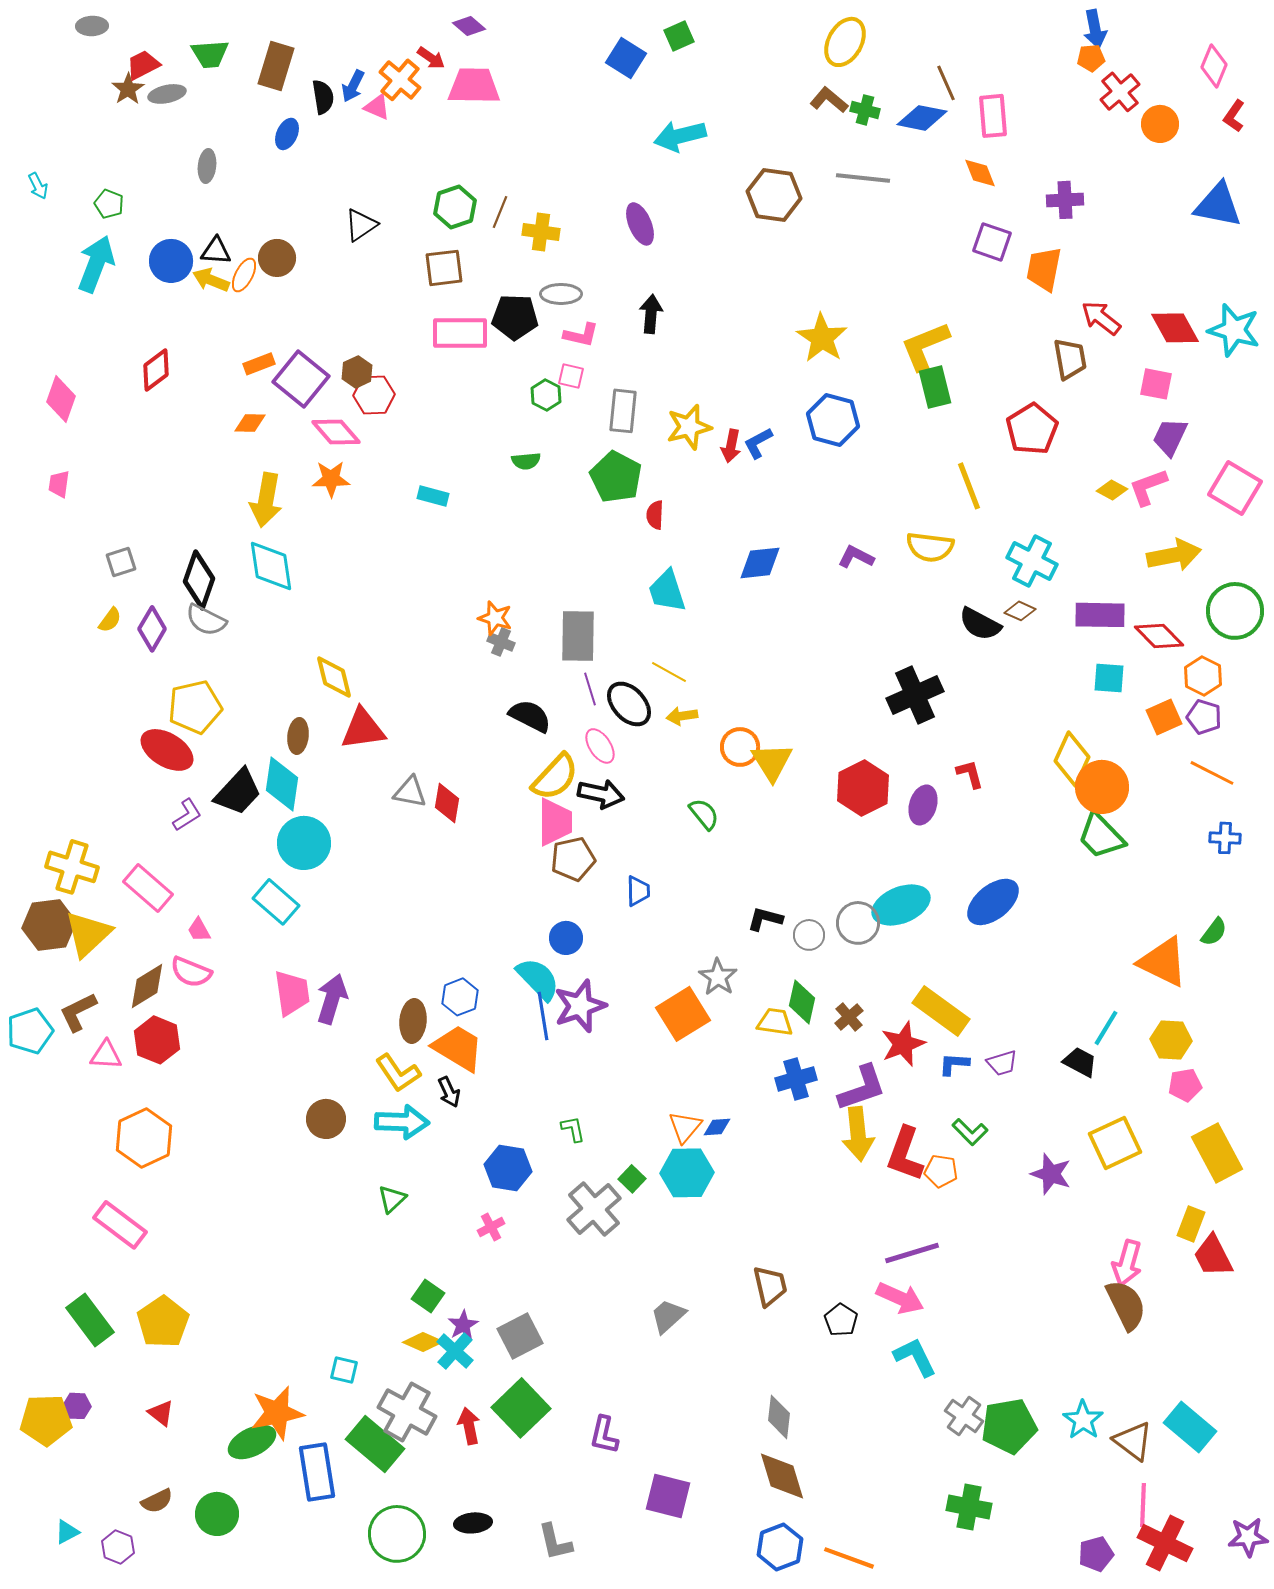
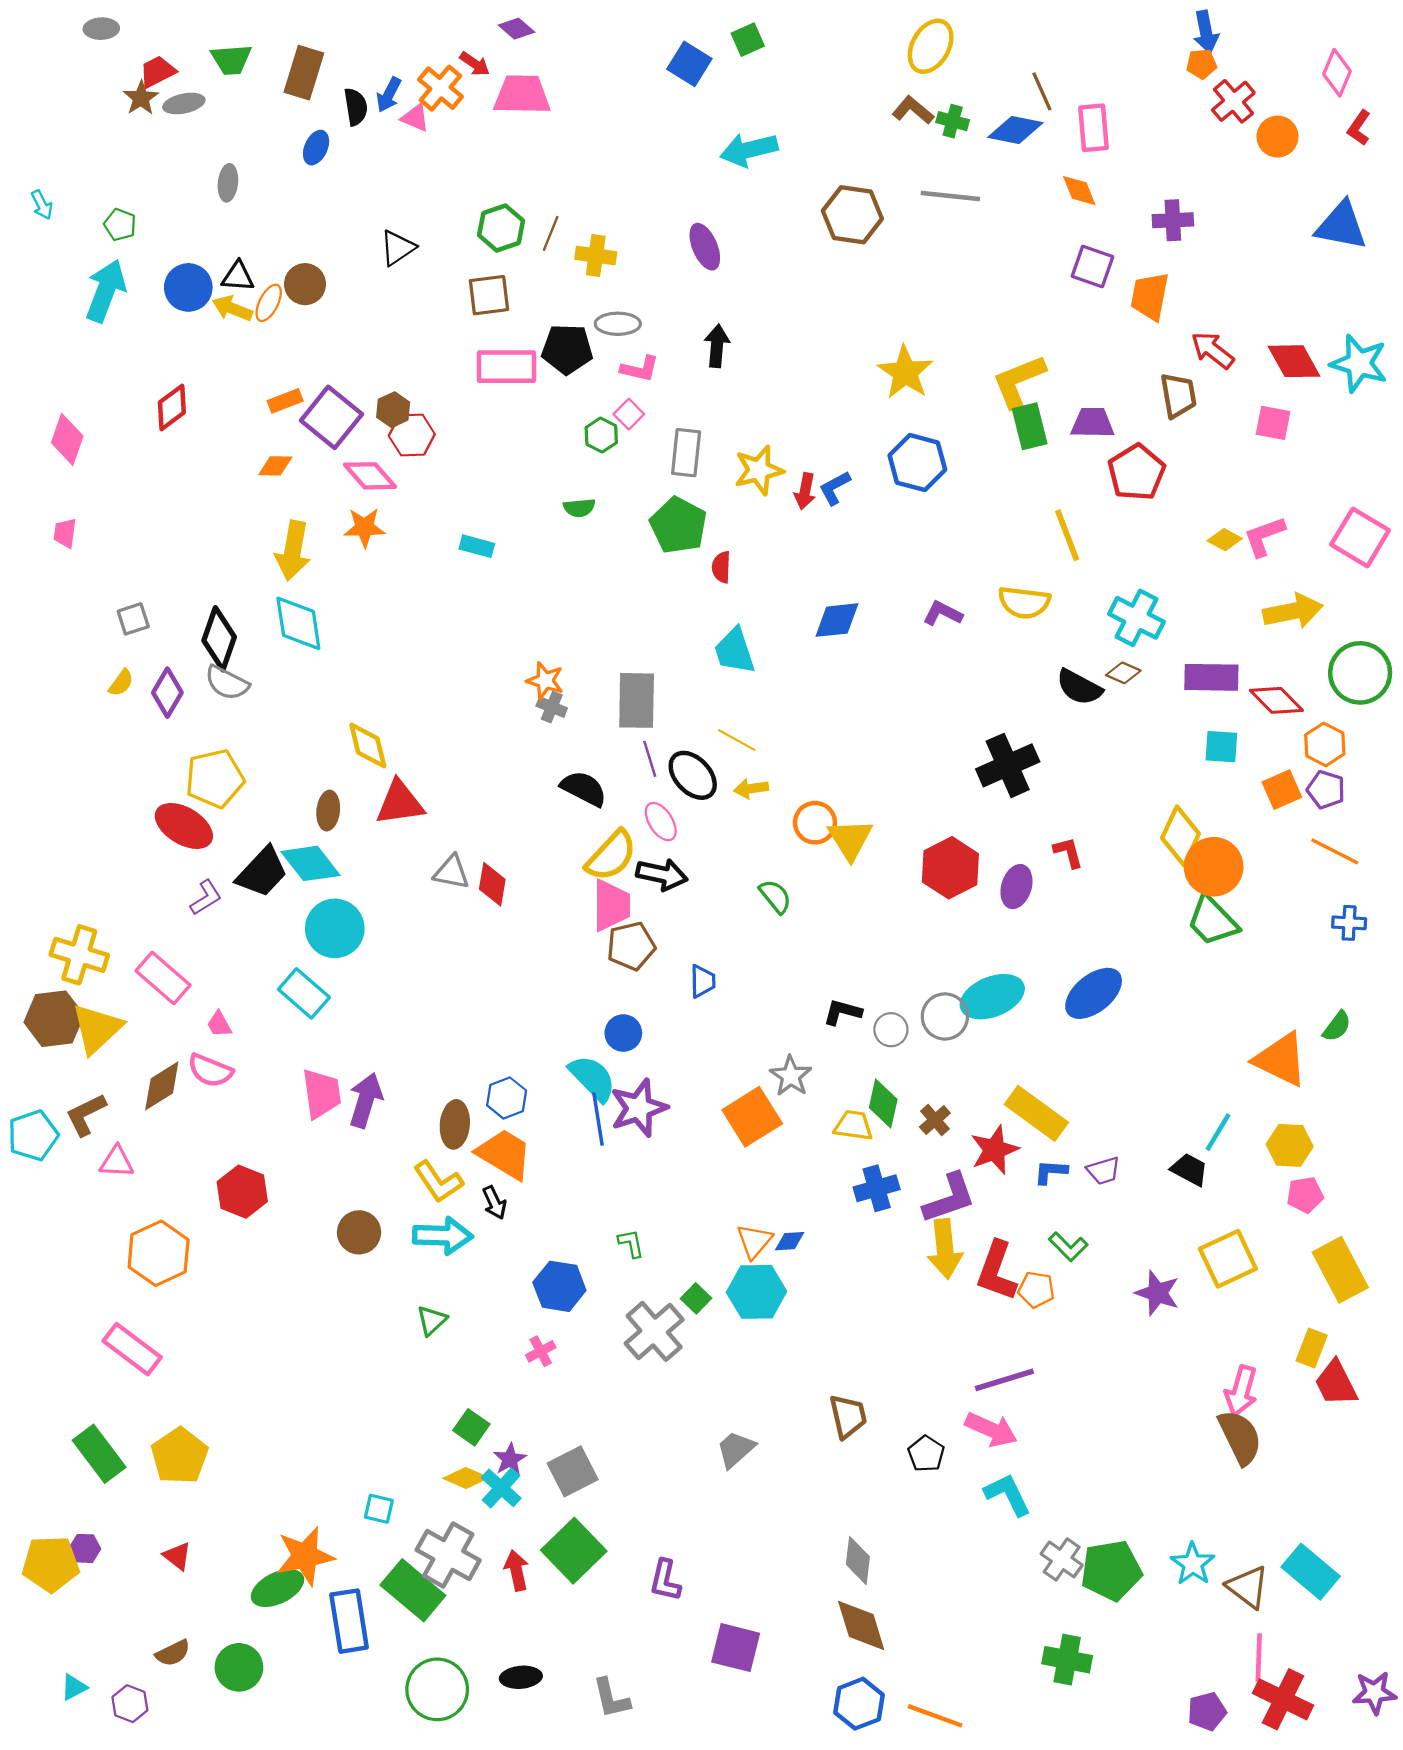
pink square: (571, 376) -> (629, 414), turned 32
purple trapezoid: (1170, 437) -> (1092, 423), moved, turned 66
cyan diamond: (282, 784) -> (311, 863), turned -46
red hexagon: (157, 1040) -> (242, 1192), moved

